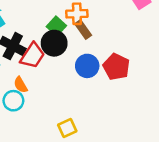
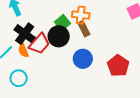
red pentagon: (116, 67) -> (118, 66), moved
orange semicircle: (21, 85) -> (23, 51), moved

